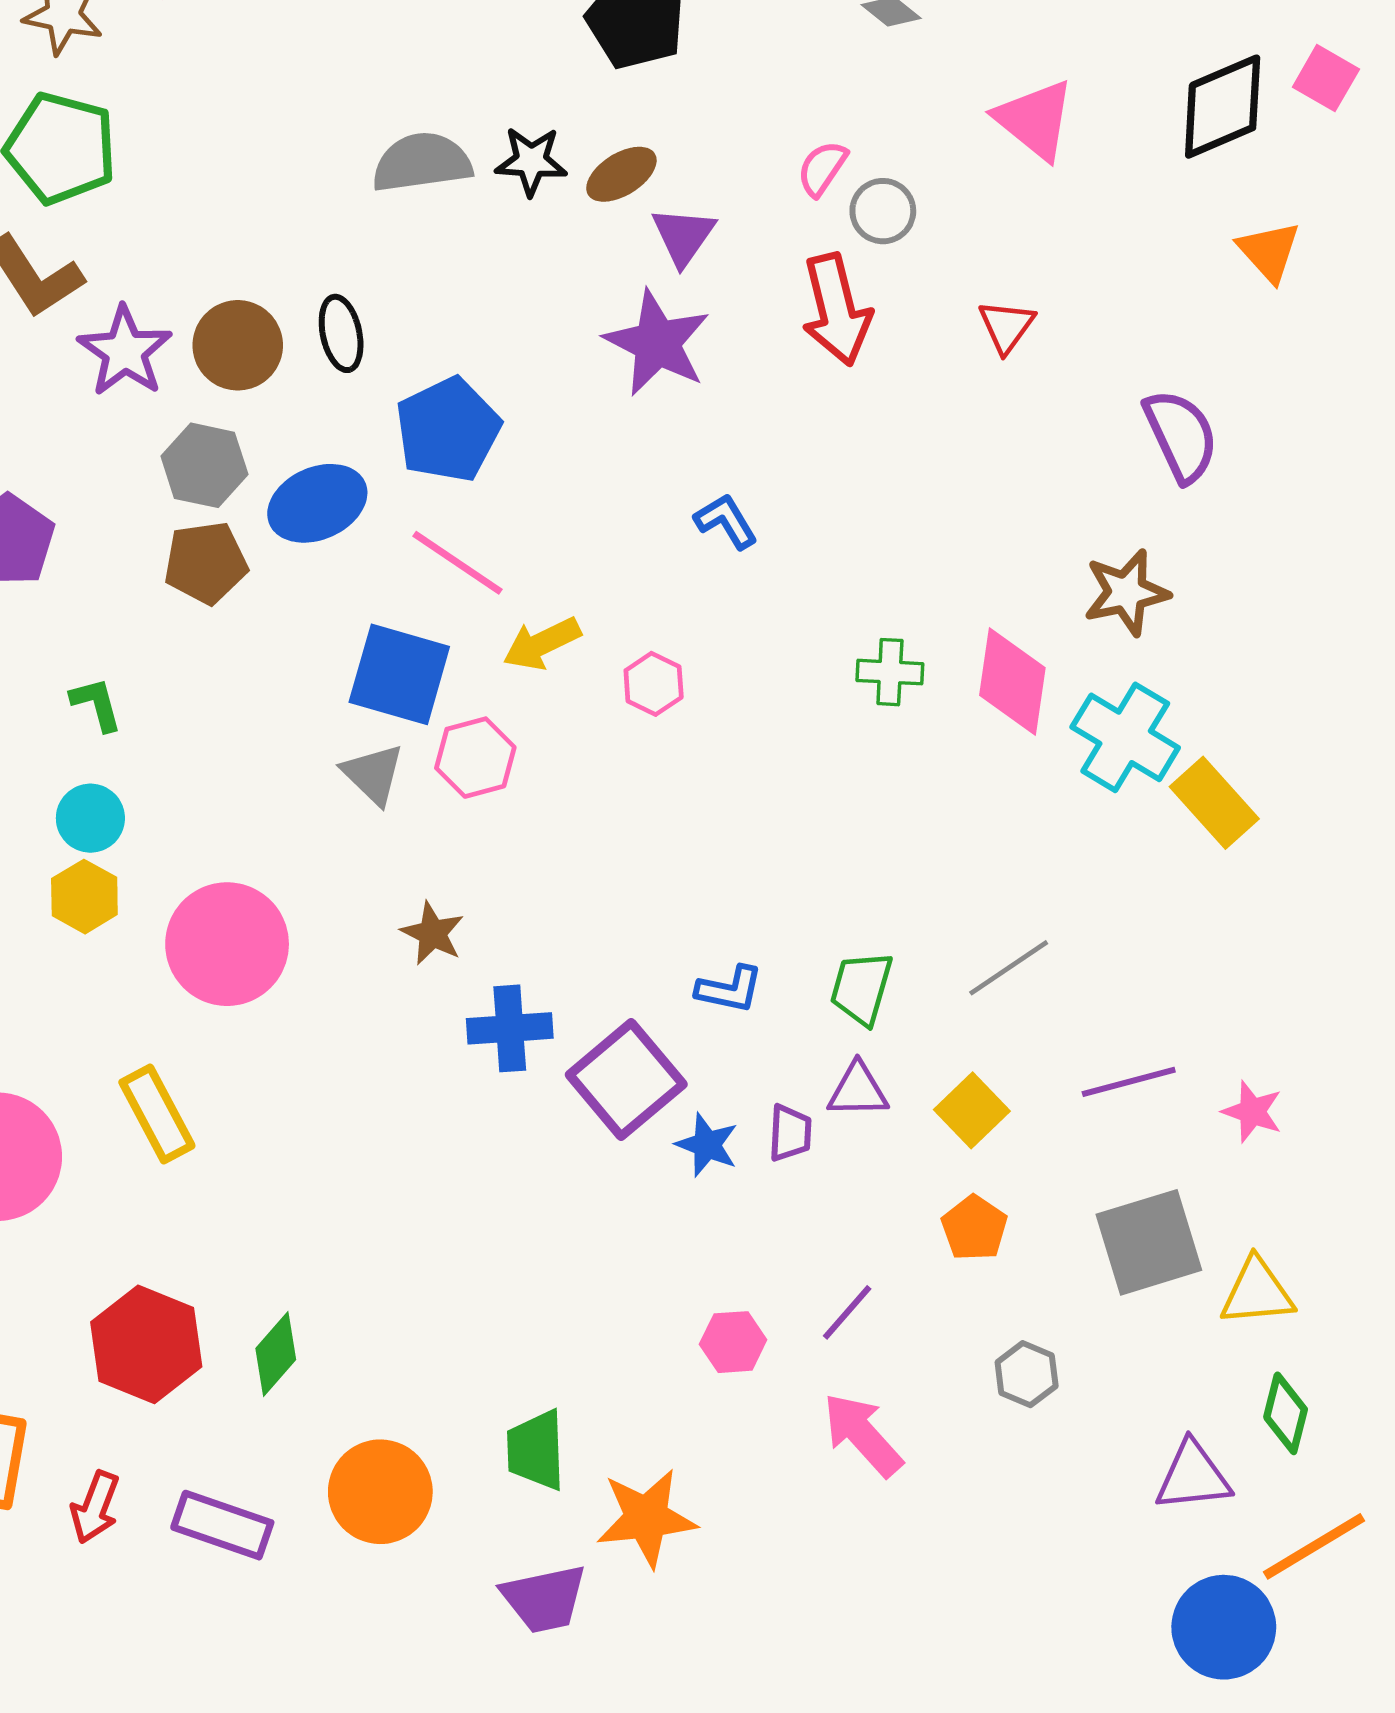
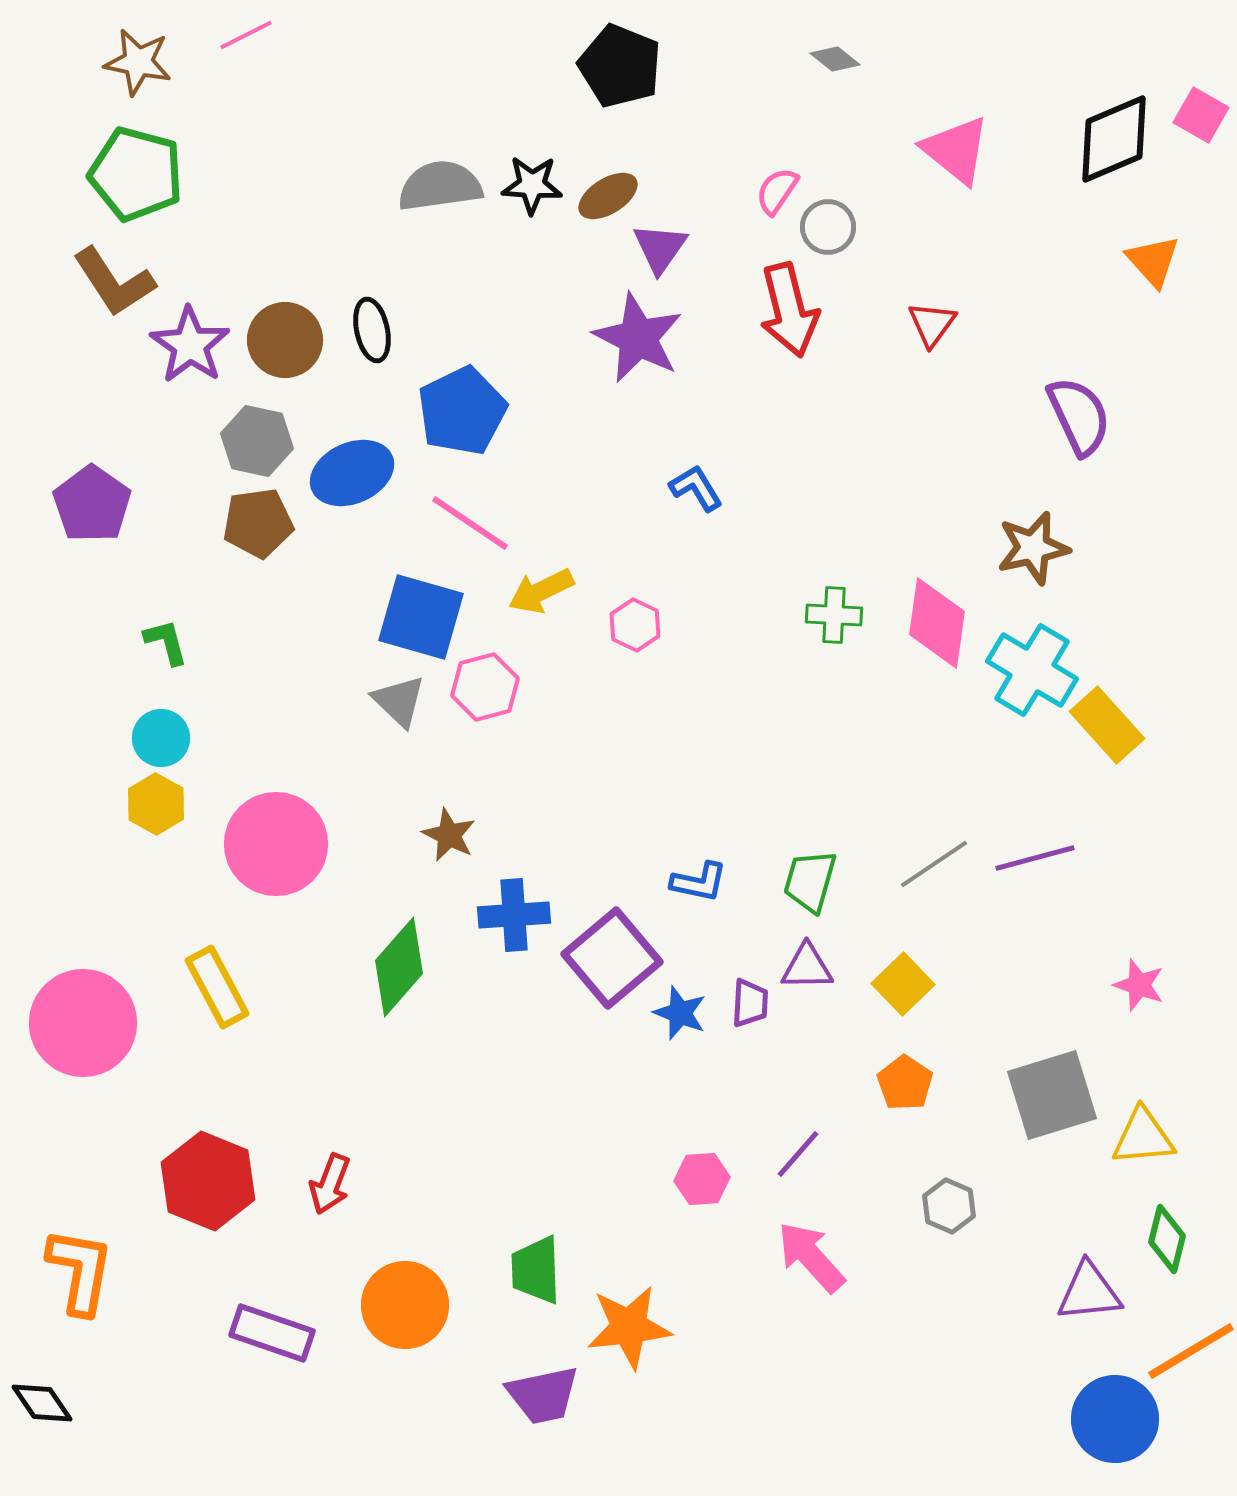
purple line: (1129, 1082) -> (1035, 858), moved
green diamond: (276, 1354) -> (399, 967), moved, size x1.4
red arrow: (95, 1507) -> (330, 1184), moved

